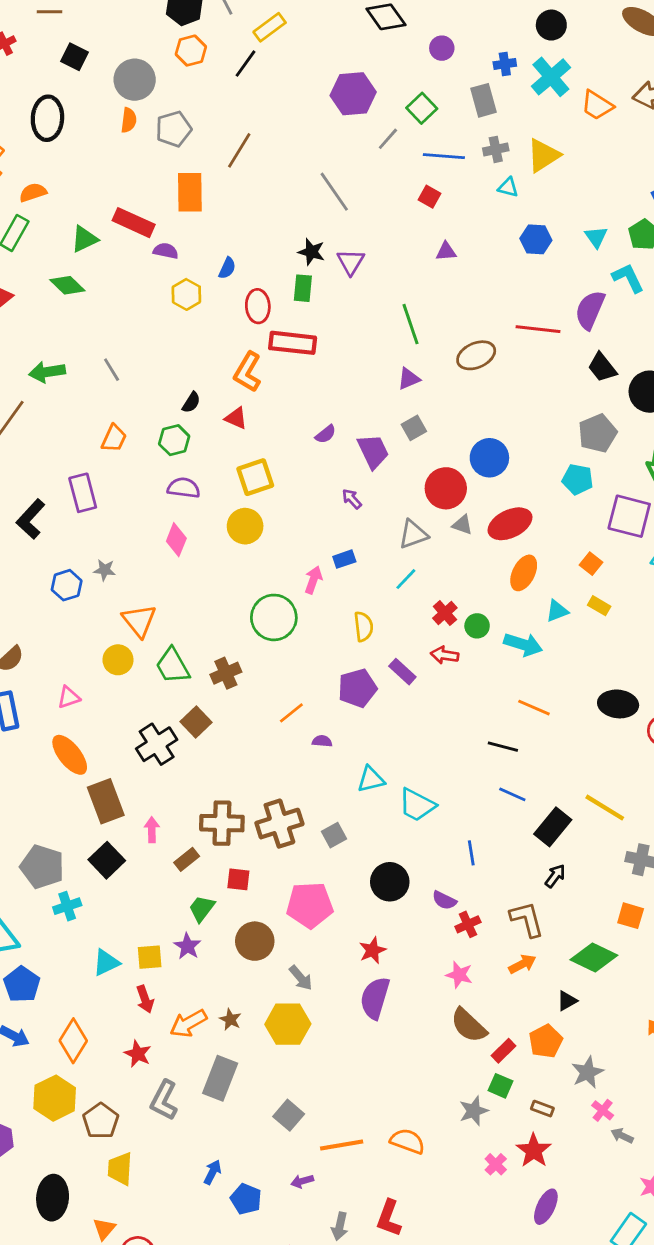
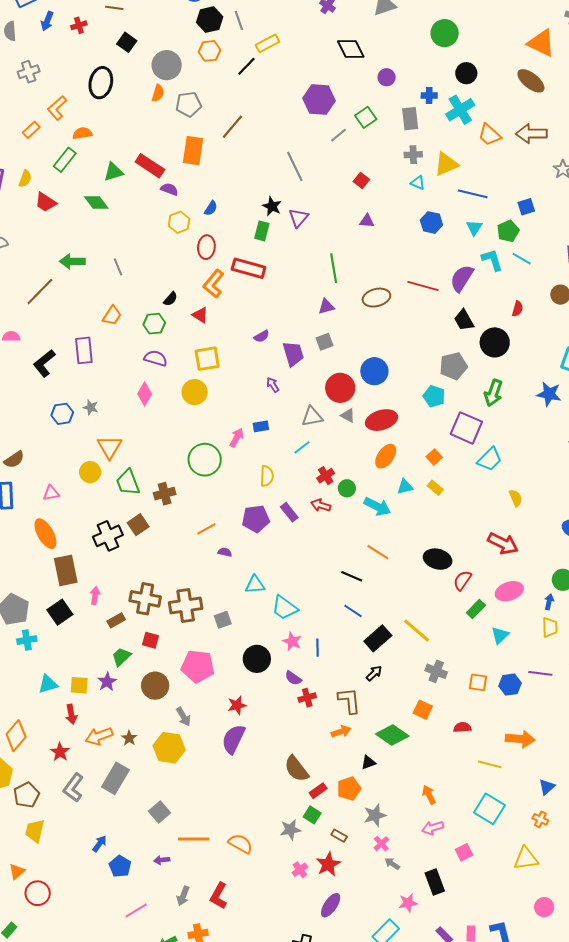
blue line: (444, 156) -> (473, 194), moved
red ellipse: (258, 306) -> (206, 247), moved
pink star: (459, 975) -> (292, 641), moved

